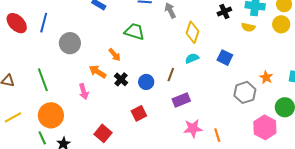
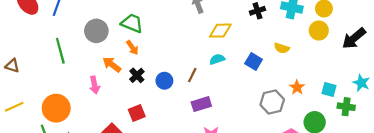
yellow semicircle: (248, 27) -> (282, 48), moved
green trapezoid: (134, 32) -> (132, 23), moved
yellow diamond: (192, 32) -> (220, 31), turned 65
gray circle: (70, 43) -> (96, 31), moved
green line: (43, 80) -> (60, 51), moved
red square: (139, 113) -> (137, 113), moved

